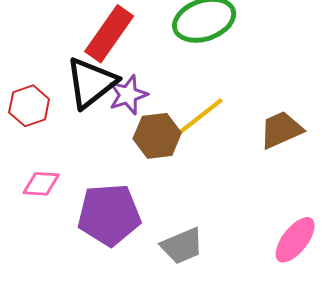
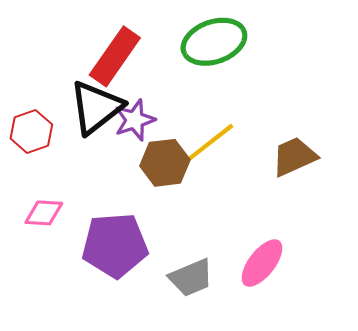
pink ellipse: (295, 240) -> (262, 263), moved

